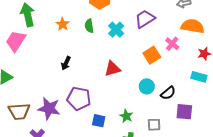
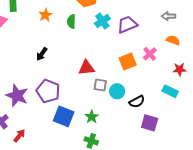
orange semicircle: (193, 26) -> (173, 40), size x0.6
cyan cross: (116, 30) -> (102, 21), moved
blue square: (99, 121) -> (64, 116), size x1.5
gray square: (154, 125) -> (100, 85), moved

